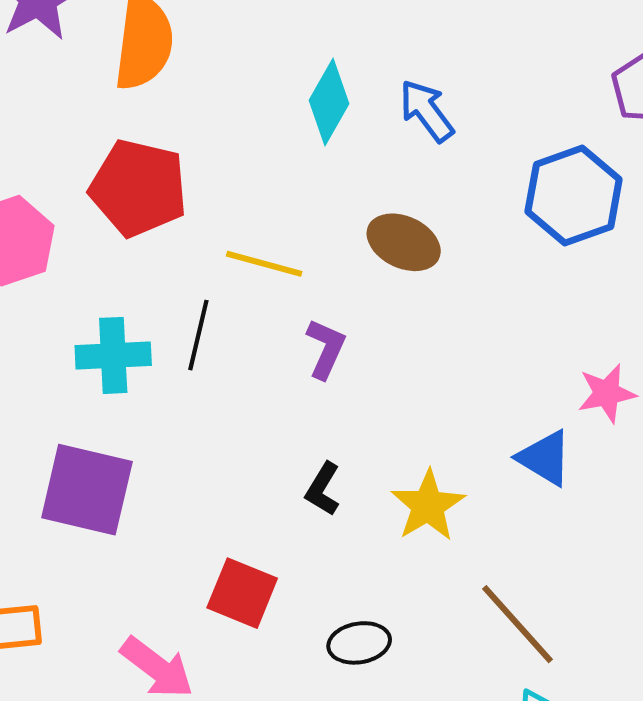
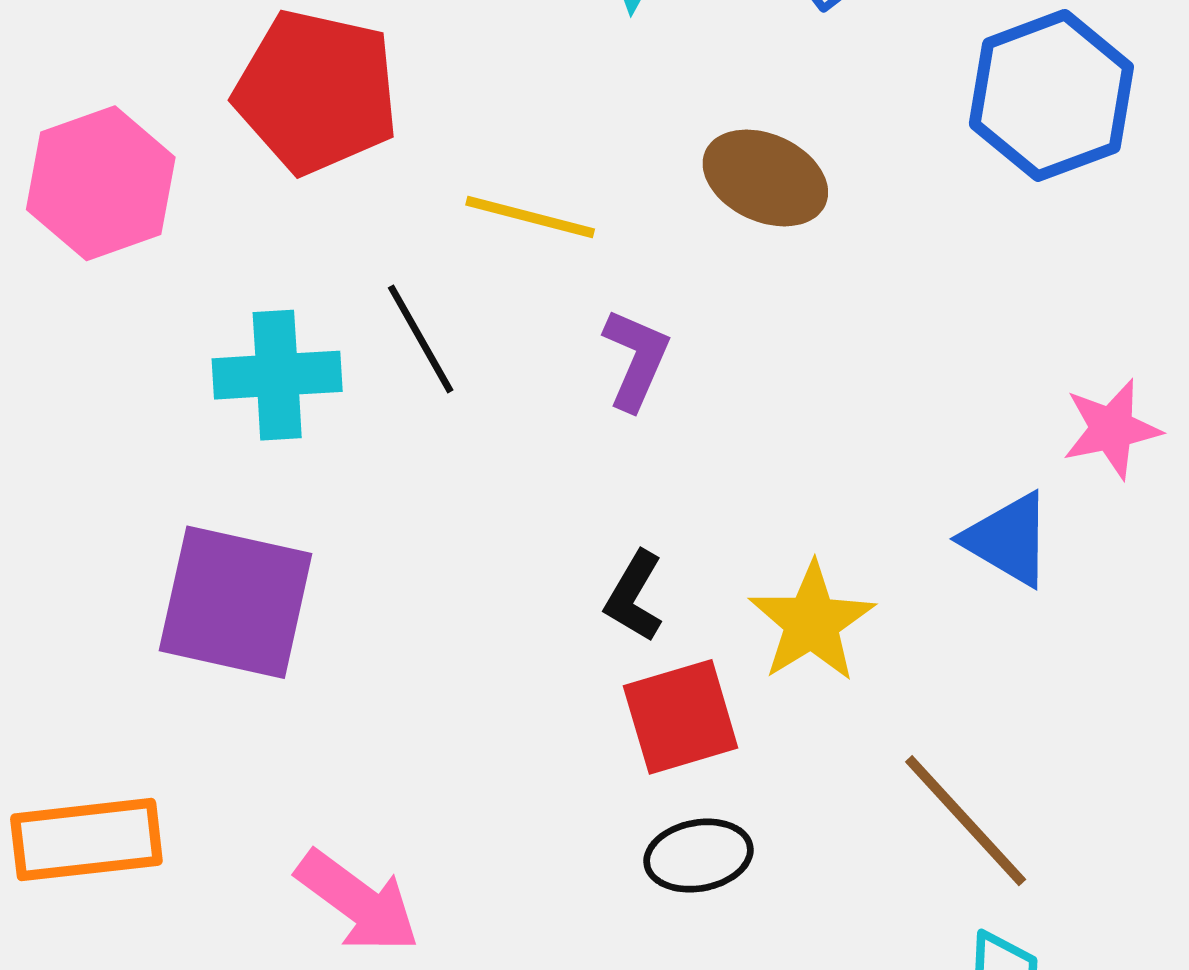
black line: (198, 335) -> (421, 339), turned -42
red square: (242, 593) -> (681, 717), moved, turned -38

